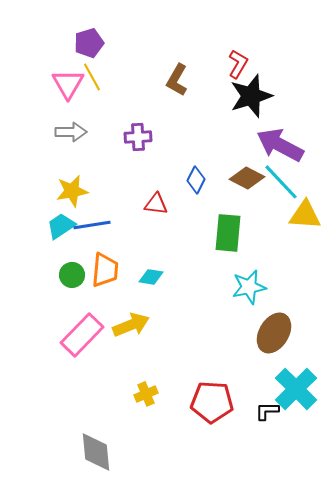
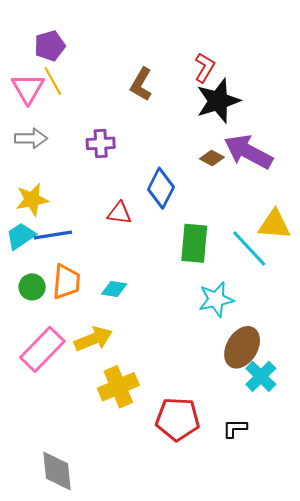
brown diamond: (247, 178) -> (212, 158), moved, size x0.7
blue diamond: (196, 180) -> (161, 188), size x1.4
cyan line: (281, 182) -> (249, 248), moved
cyan cross: (296, 389) -> (261, 376), moved, size x0.7
yellow cross: (146, 394) -> (118, 387), moved, size x1.6

